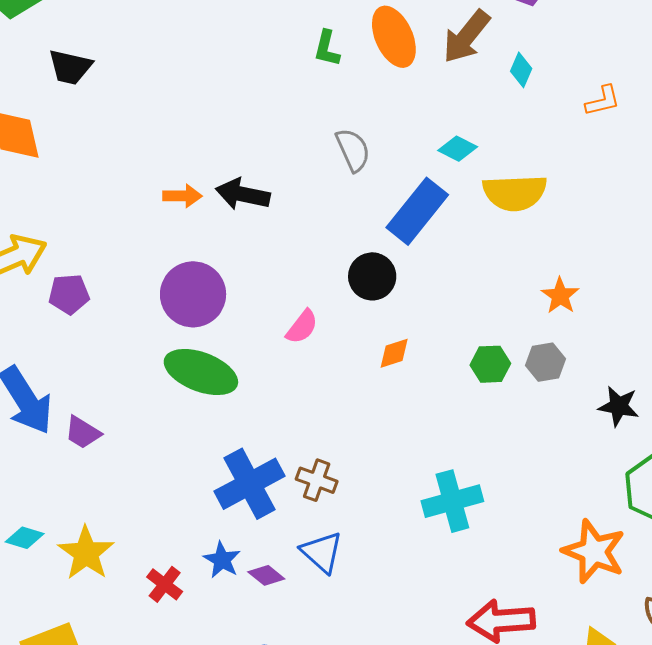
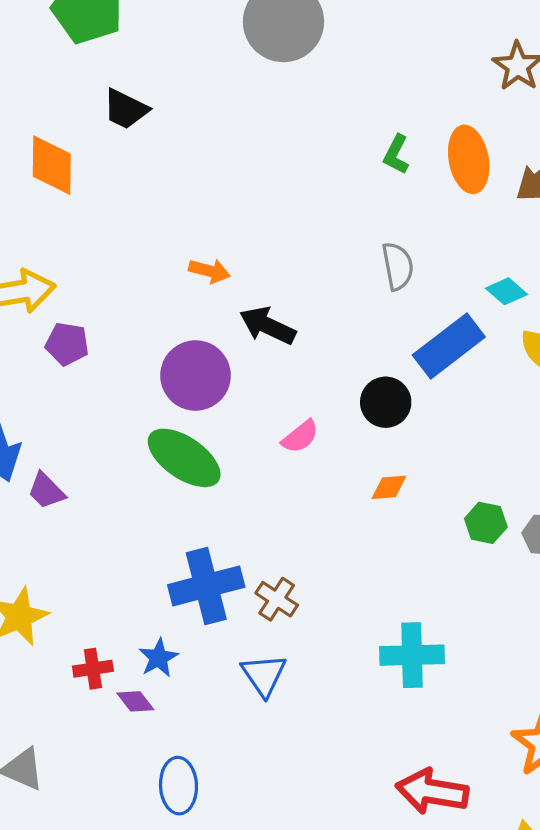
black arrow: (243, 194) -> (268, 326), moved
purple diamond: (266, 575) -> (135, 701), moved
red cross: (165, 584) -> (93, 669), turned 30

